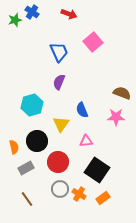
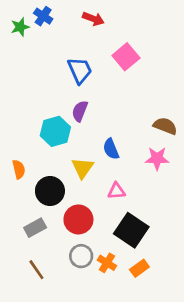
cyan hexagon: (32, 105) -> (55, 131), moved
orange semicircle: (14, 147) -> (19, 169), moved

